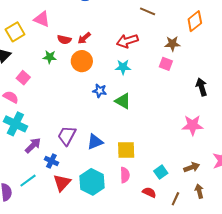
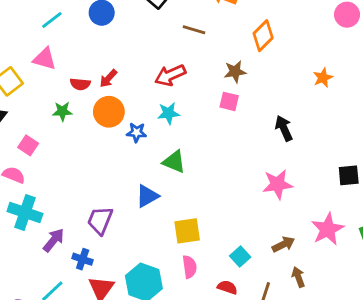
blue star: (100, 91) -> (137, 132), moved
blue triangle: (95, 142) -> (147, 196), moved

